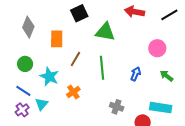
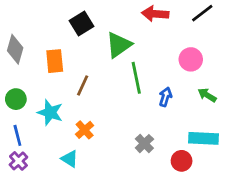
green triangle: (105, 32) -> (119, 45), turned -40
green line: (102, 68) -> (136, 78), moved
blue line: (23, 91) -> (17, 135), turned 49
cyan triangle: (42, 104) -> (70, 159), moved, turned -32
gray cross: (117, 107) -> (144, 144), turned 32

